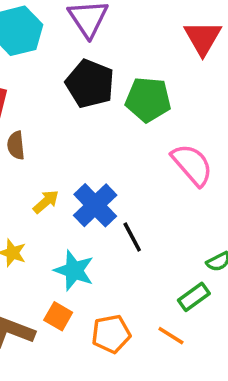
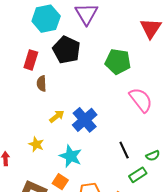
black pentagon: (90, 84) -> (66, 50), moved
black line: (132, 237) -> (124, 150), moved

